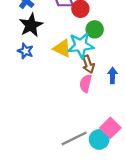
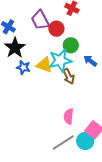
blue star: (25, 51) -> (23, 67), moved
blue arrow: (112, 75) -> (90, 61), moved, turned -48
pink semicircle: (86, 83) -> (69, 116), moved

